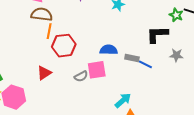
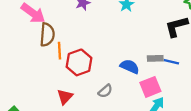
brown semicircle: (42, 14) -> (47, 35), turned 100
blue semicircle: (109, 50) -> (130, 66), moved, turned 36
pink square: (97, 70) -> (150, 87), moved

